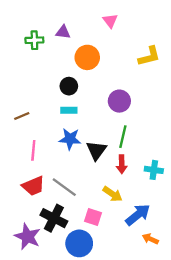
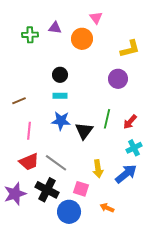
orange circle: (87, 57) -> (82, 39), moved
purple circle: (119, 101) -> (118, 79), moved
red arrow: (122, 164) -> (130, 122), moved, turned 42
cyan cross: (154, 170) -> (134, 148), turned -35
yellow arrow: (112, 194) -> (98, 169), turned 48
blue arrow: (138, 215) -> (126, 174), moved
purple star: (28, 237) -> (15, 194), moved, turned 30
orange arrow: (150, 239) -> (107, 208), moved

